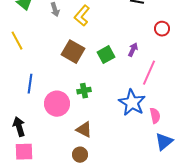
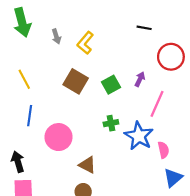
red circle: (162, 29) -> (171, 57), size x1.6
yellow line: (17, 41) -> (24, 79), moved
green cross: (84, 91) -> (111, 123), moved

